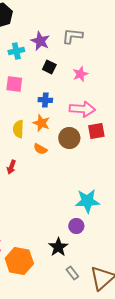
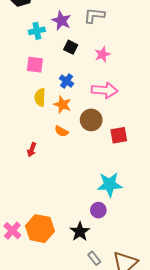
blue cross: (45, 100) -> (67, 81), turned 32
yellow semicircle: (18, 129) -> (40, 97), moved
red square: (96, 131) -> (119, 135), moved
orange hexagon: (19, 261) -> (40, 229), moved

